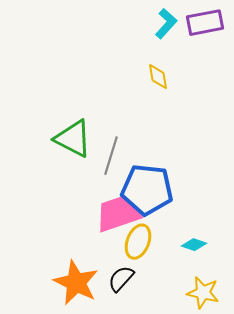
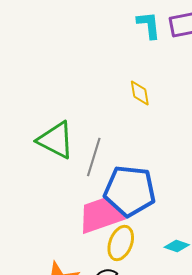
cyan L-shape: (166, 24) -> (149, 25), turned -48
yellow diamond: (158, 77) -> (140, 93), moved

